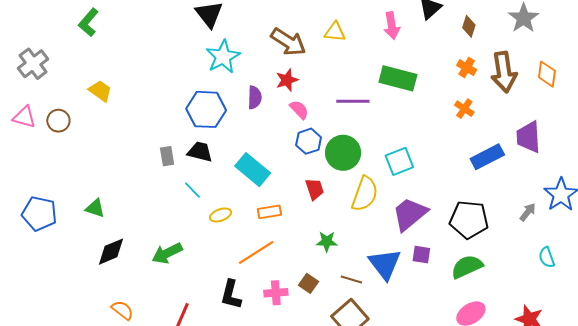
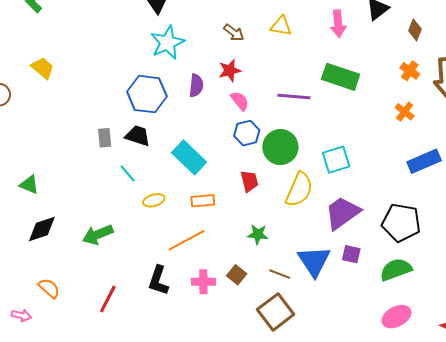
brown arrow: (288, 42) -> (234, 33), size x0.6

